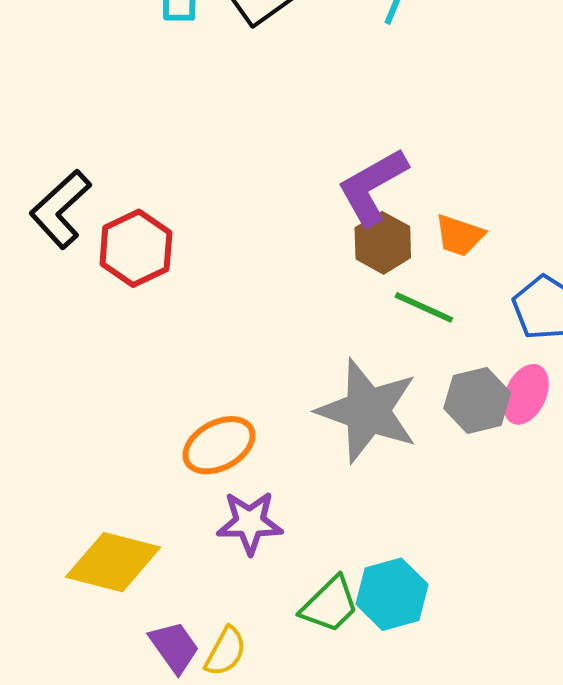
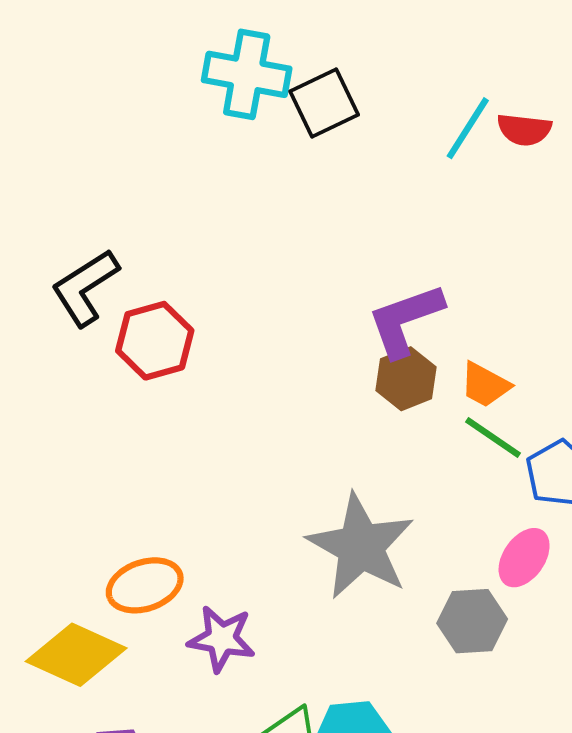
green line: (424, 307) -> (493, 437), moved
gray hexagon: (477, 401) -> (472, 621), moved
orange ellipse: (219, 445) -> (145, 585), moved

